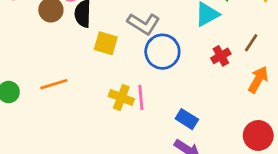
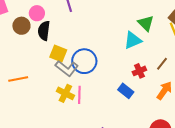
gray L-shape: (144, 24) -> (67, 68), moved
blue circle: (162, 52) -> (84, 61), moved
blue rectangle: (187, 119) -> (126, 91), moved

